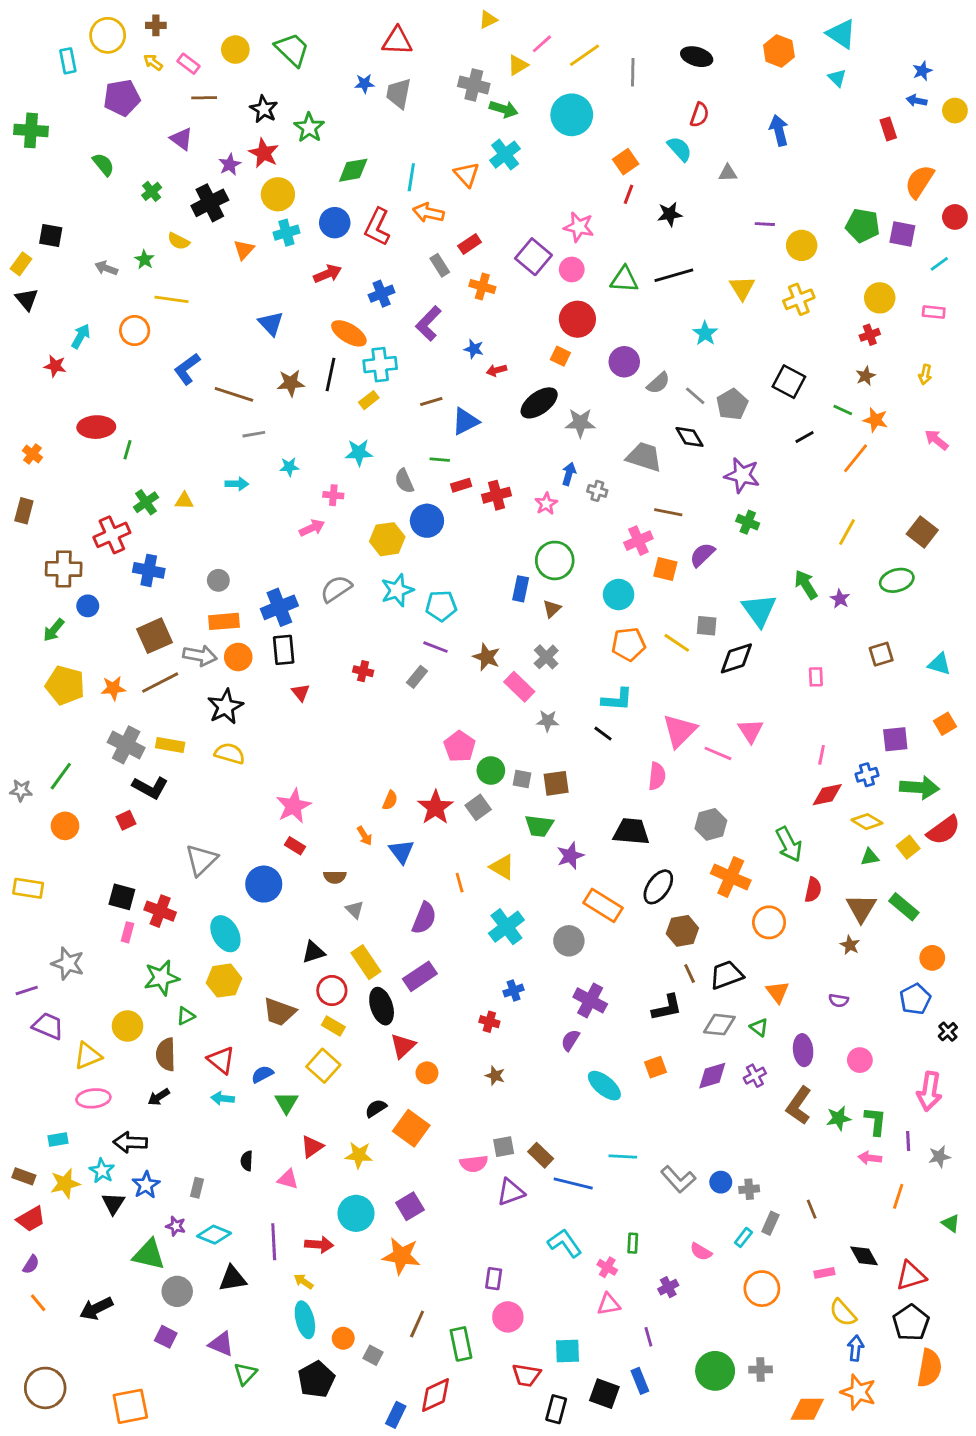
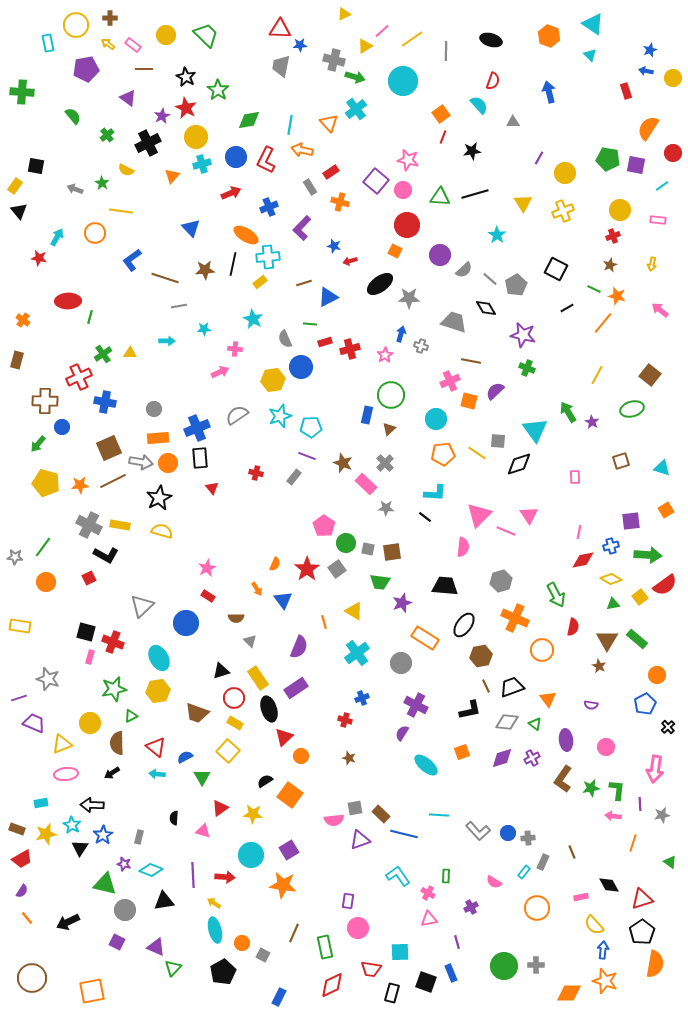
blue star: (365, 84) -> (300, 45), moved
purple line: (765, 224) -> (539, 158), turned -64
cyan star: (359, 453) -> (253, 319), turned 30
pink star: (294, 806) -> (207, 568), size x0.7
red diamond: (435, 1395) -> (332, 985), moved

